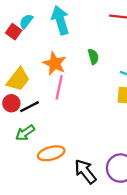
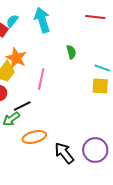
orange star: (55, 63) -> (16, 58), moved
black line: (30, 107) -> (22, 106), moved

